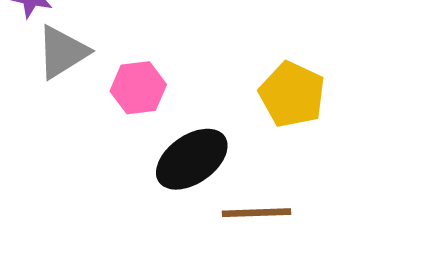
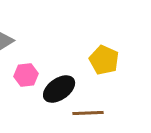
pink hexagon: (138, 88) -> (26, 75), moved

